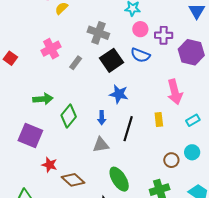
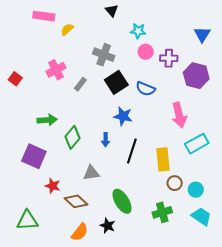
blue semicircle: (140, 55) -> (145, 89), moved
yellow rectangle: (159, 120) -> (163, 159), moved, size x1.6
cyan rectangle: (193, 120) -> (197, 144), size x1.6
gray triangle: (101, 145) -> (91, 173), moved
cyan circle: (192, 152) -> (196, 190), moved

